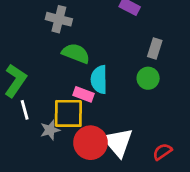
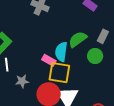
green semicircle: (76, 53) -> (78, 39), moved, turned -66
yellow square: (68, 113) -> (59, 73), moved

